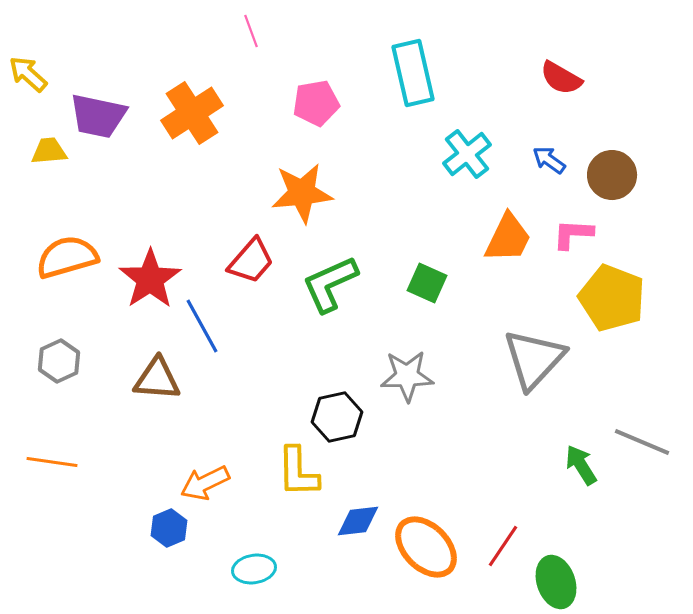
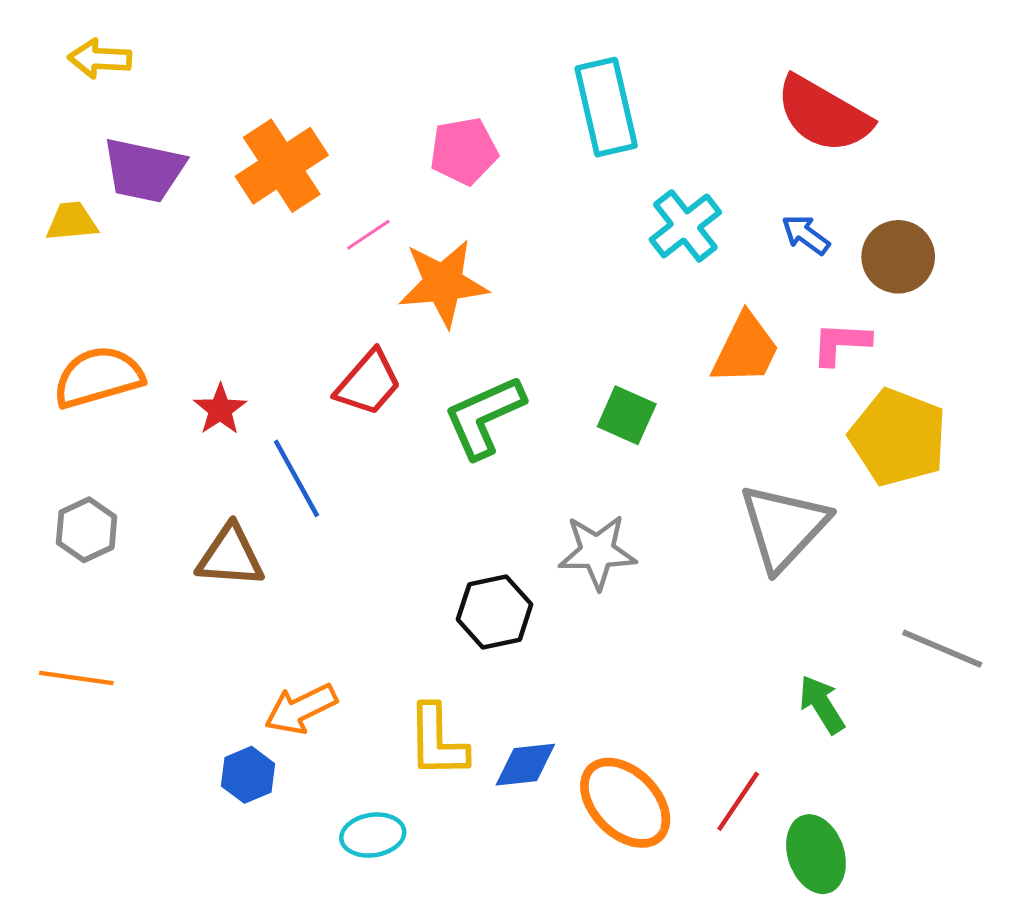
pink line: (251, 31) -> (368, 235), moved, turned 76
yellow arrow: (28, 74) -> (100, 59), moved, turned -39
red semicircle: (561, 78) -> (823, 114), size x1.6
red star: (150, 279) -> (220, 409), size x0.6
green arrow: (581, 465) -> (822, 704), moved
yellow L-shape: (298, 472) -> (437, 741), moved

